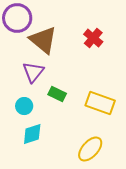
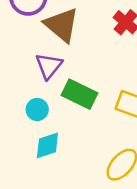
green rectangle: (57, 94) -> (80, 94), size x1.5

